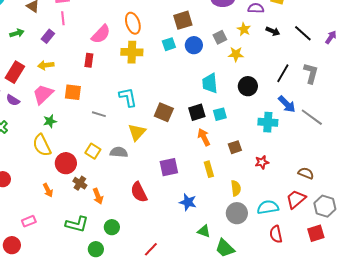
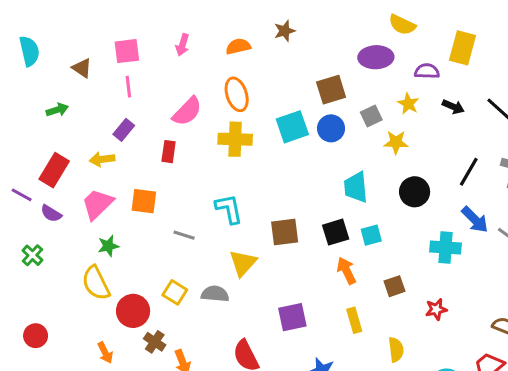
brown square: (183, 20) -> (331, 90), moved
purple rectangle: (48, 36) -> (124, 130), moved
cyan square: (169, 44) -> (292, 127), size x1.5
brown square: (164, 112) -> (285, 232), turned -30

